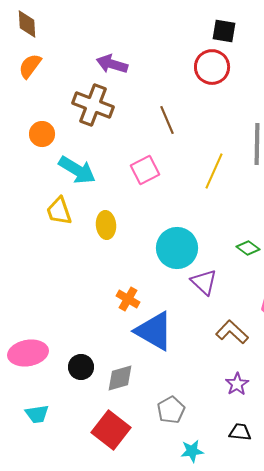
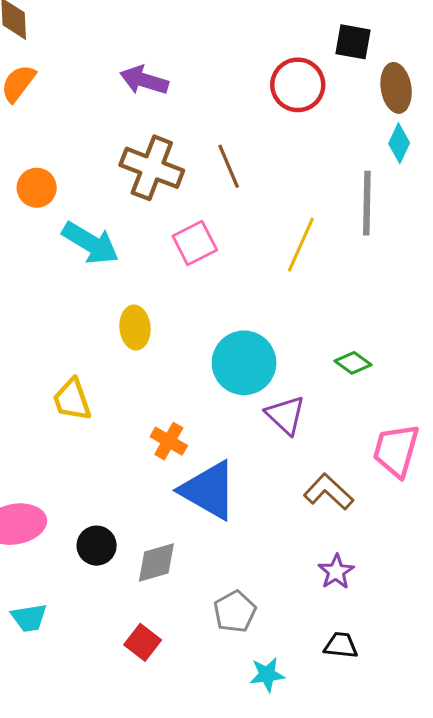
black square: (224, 31) -> (353, 42), moved
brown cross: (93, 105) -> (152, 168), moved
yellow trapezoid: (59, 211) -> (72, 400), moved
red square: (111, 430) -> (143, 642), size x0.6

